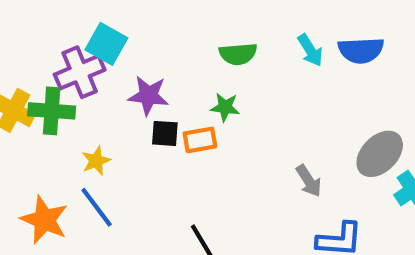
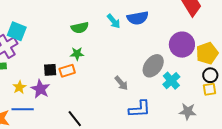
purple star: (148, 96) -> (40, 89), moved, turned 30
blue line: (97, 207) -> (23, 109), turned -45

